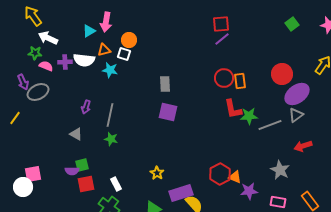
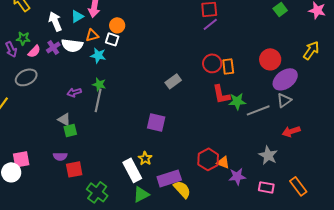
white arrow: (48, 38) -> (55, 21), moved, turned 42
purple cross: (65, 62) -> (53, 47), turned -32
pink semicircle: (46, 66) -> (34, 51), turned 112
purple arrow: (23, 82) -> (11, 49), moved
gray rectangle: (165, 84) -> (173, 81), moved, turned 56
purple arrow: (86, 107) -> (74, 92), turned 56
purple square: (168, 112) -> (156, 122), moved
green star: (111, 139) -> (99, 84), moved
green square: (82, 165) -> (70, 130), moved
white rectangle: (116, 184) -> (132, 170), moved, size x1.6

